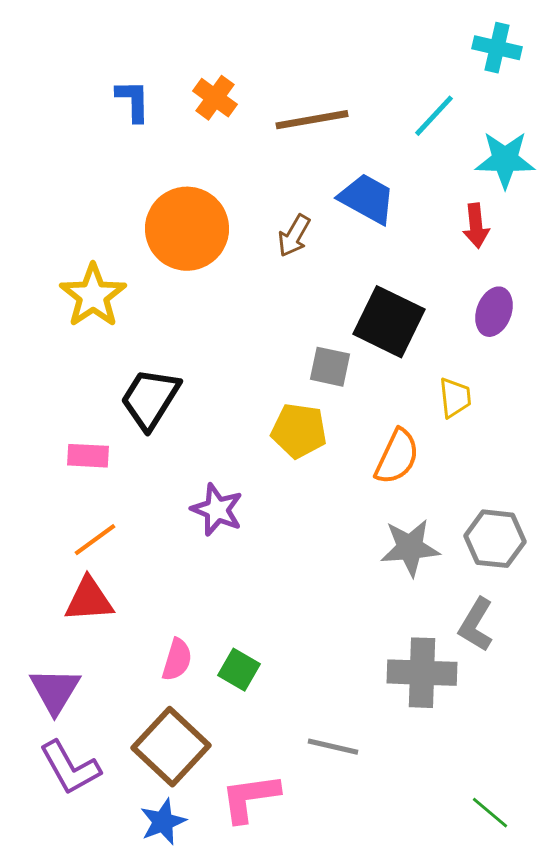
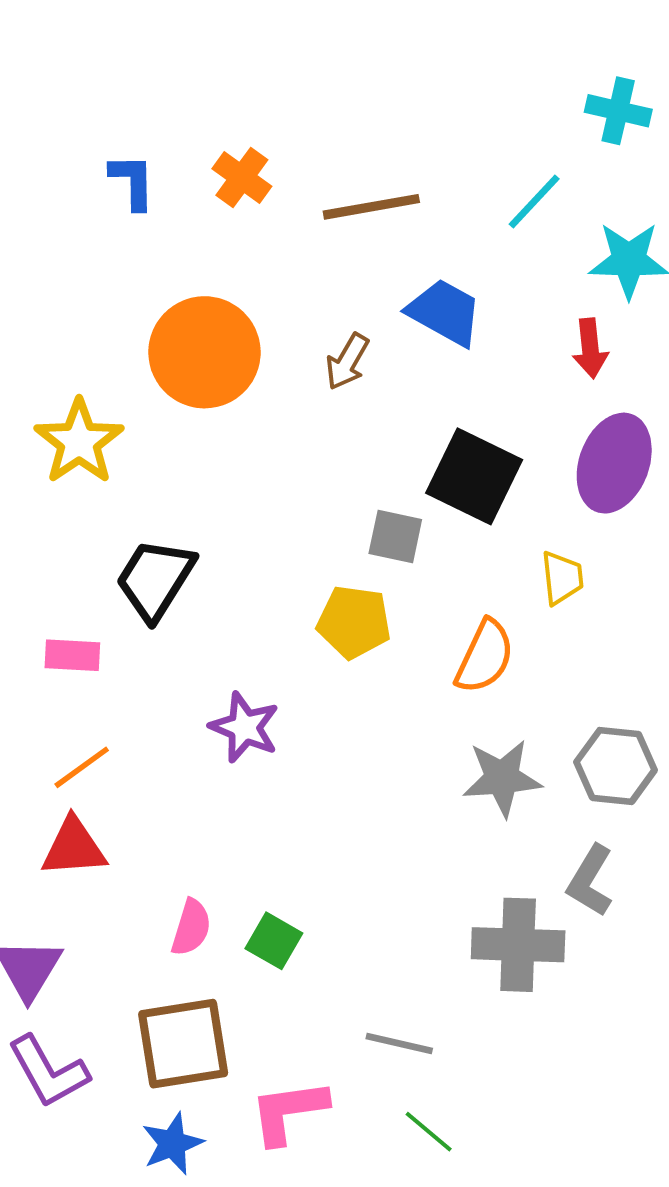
purple ellipse: (494, 312) -> (614, 463), size x1.5
brown square: (171, 747) -> (183, 1044), turned 38
green line: (490, 813) -> (429, 1132), moved

